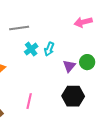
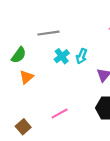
pink line: (29, 101) -> (60, 114), turned 49

